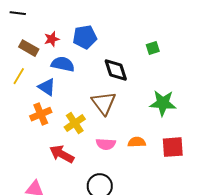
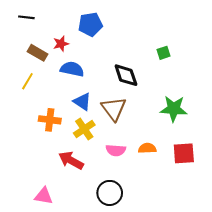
blue pentagon: (85, 37) -> (90, 24), moved
blue triangle: (47, 87) -> (82, 102), moved
orange cross: (41, 114) -> (50, 120), turned 30

